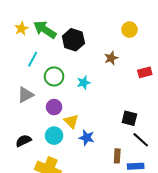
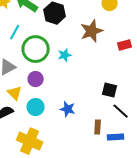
brown star: (111, 58) -> (92, 31), size x1.6
green circle: (54, 76) -> (36, 49), size x1.4
yellow triangle: (71, 121) -> (15, 93), moved

